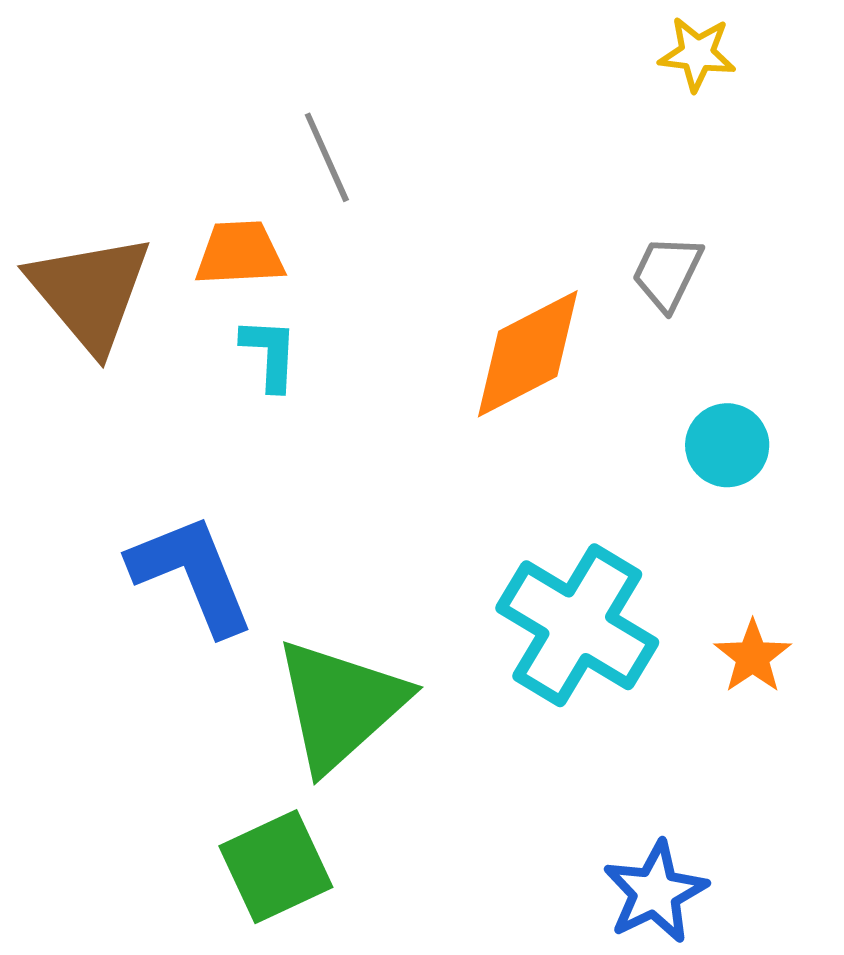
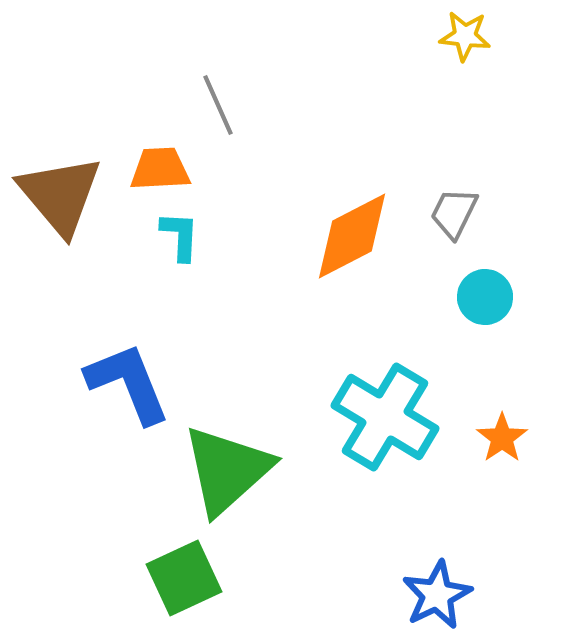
gray trapezoid: (667, 273) -> (454, 213), moved

